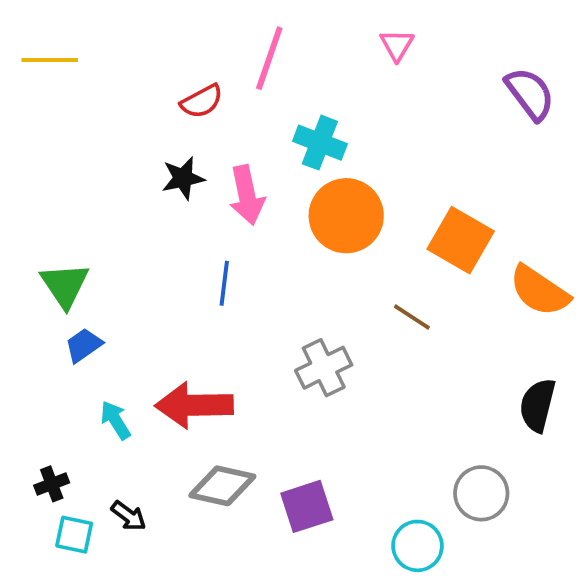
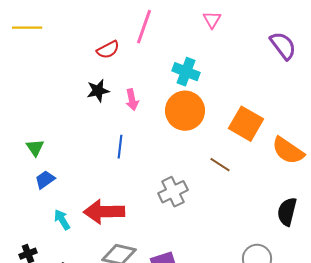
cyan cross: (320, 143) -> (186, 72), moved
pink arrow: (247, 195) -> (132, 100), size x0.7
green triangle: (65, 285) -> (35, 148), size x0.7

